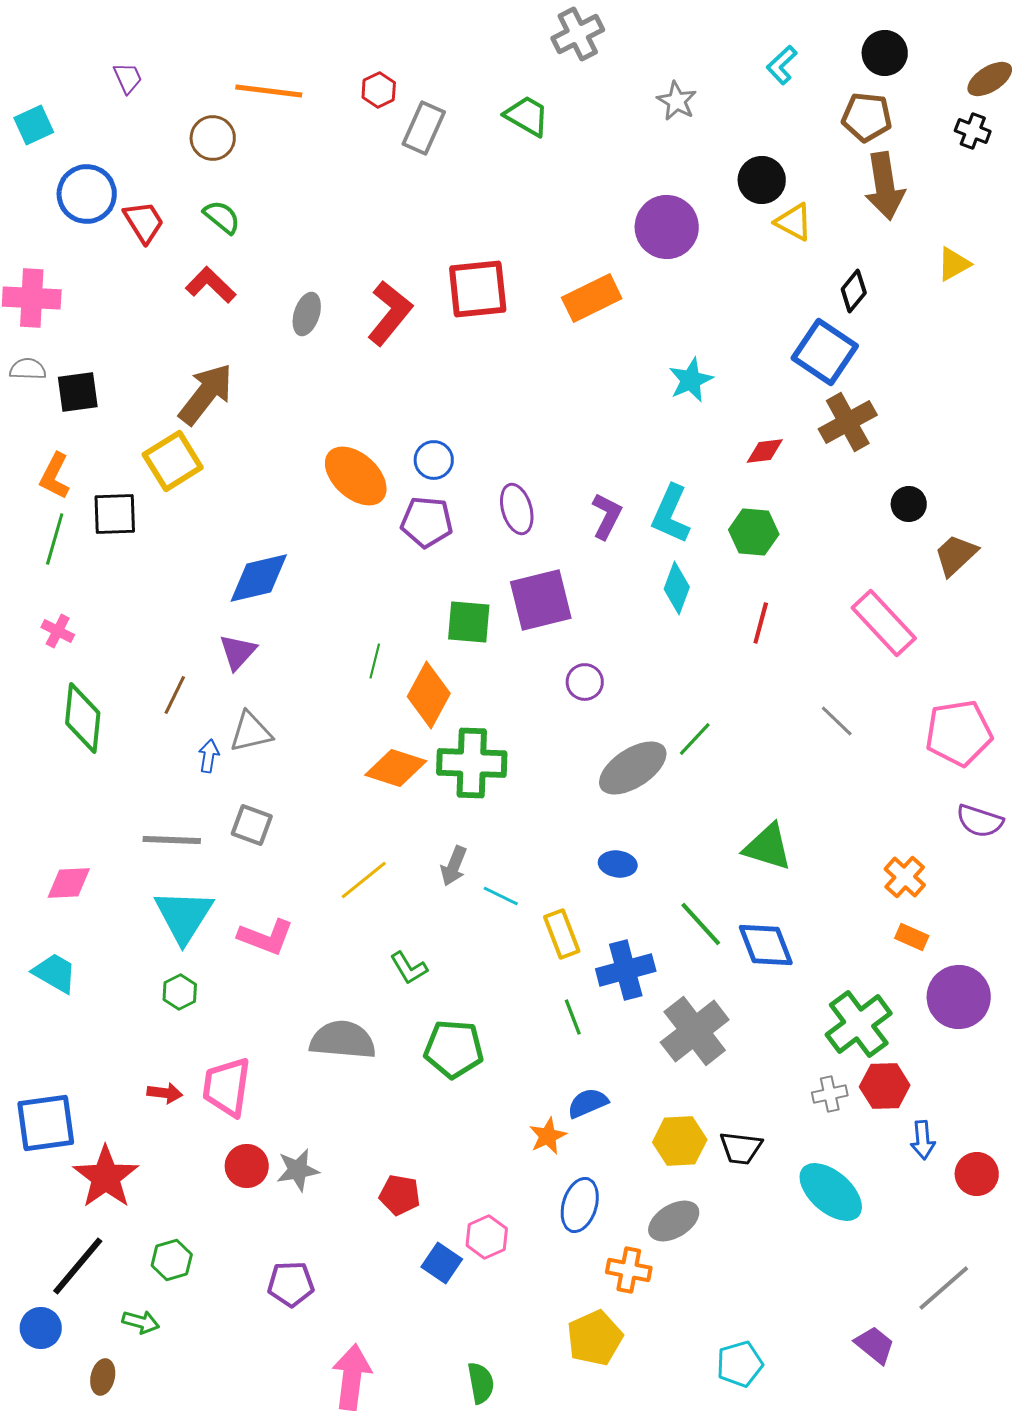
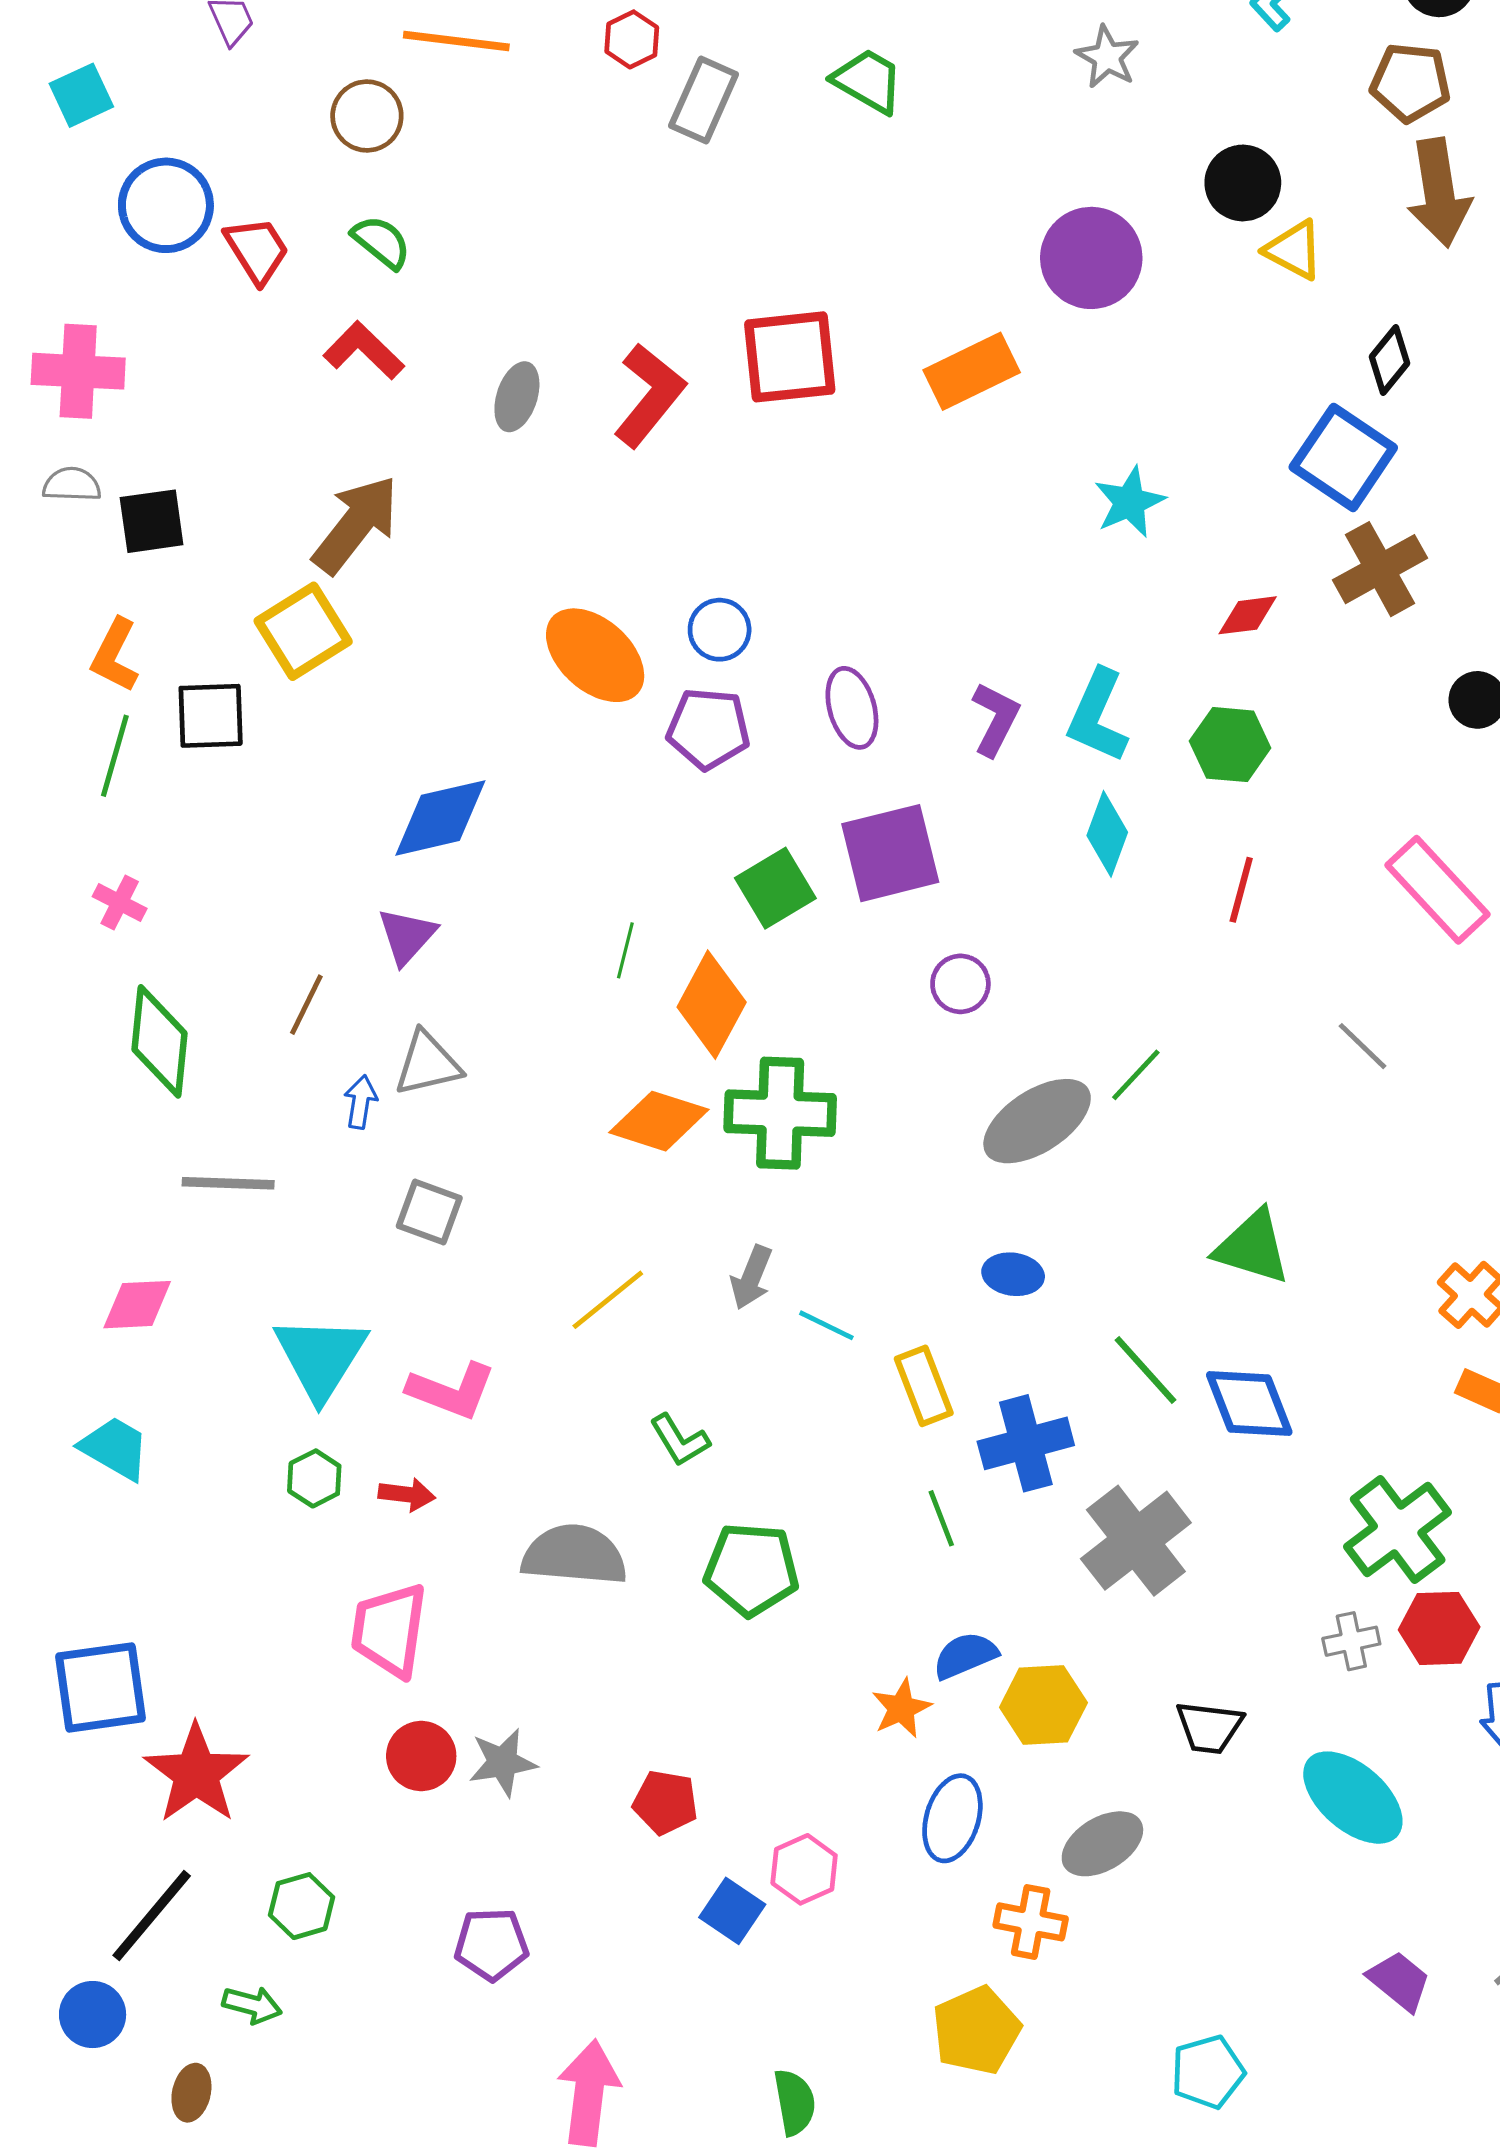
green square: (469, 622) -> (775, 888), turned -36
gray line: (172, 840) -> (228, 1183), moved
red arrow: (165, 1093) -> (407, 1494), moved
yellow hexagon: (680, 1141) -> (1043, 1705), moved
purple trapezoid: (875, 1345) -> (1399, 1981), moved

